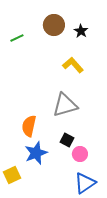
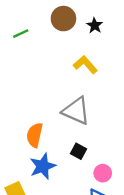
gray triangle: (65, 105) -> (76, 111), turned 40
pink circle: (80, 154) -> (103, 173), moved

